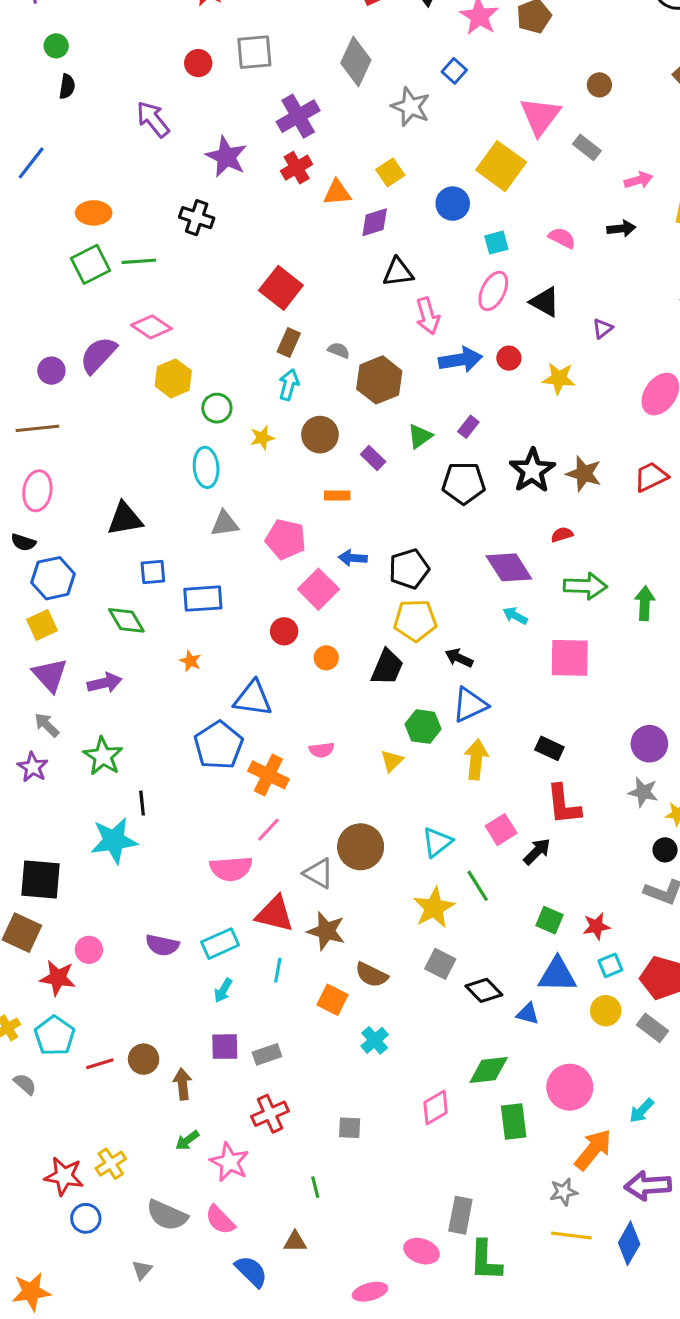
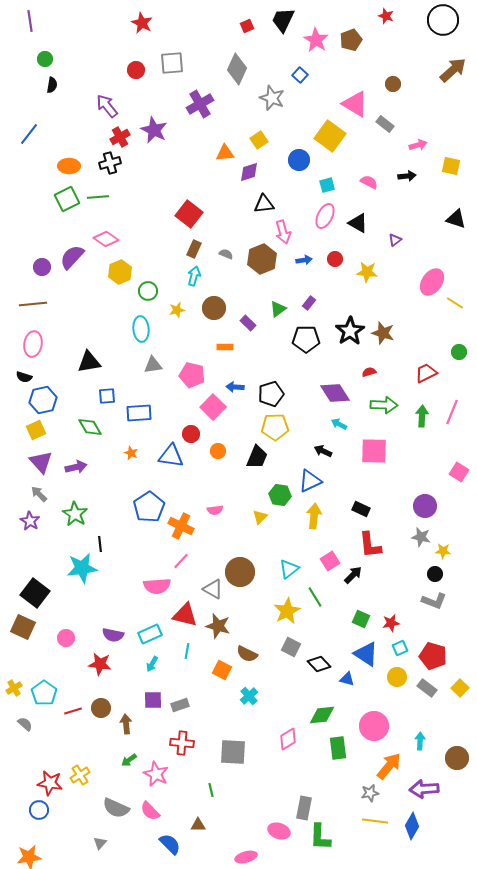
pink triangle: (540, 116) -> (355, 104), turned -36
red cross: (297, 168) -> (120, 137), moved
black cross: (197, 218) -> (110, 163), moved, turned -35
blue arrow: (460, 360) -> (304, 260), size x0.6
brown hexagon: (379, 380) -> (262, 259), moved
red trapezoid: (651, 477) -> (426, 373), moved
black arrow: (459, 658) -> (323, 451), moved
blue triangle: (253, 698) -> (171, 456), moved
black square: (41, 880) -> (35, 593), turned 32
blue triangle: (557, 975) -> (366, 654), turned 32
red star: (58, 978) -> (100, 664), moved
cyan arrow: (642, 1111) -> (420, 741), turned 138
red cross: (270, 1114) -> (182, 743), turned 30
gray square: (350, 1128) -> (233, 752), size x1.8
blue circle: (86, 1218) -> (39, 810), moved

